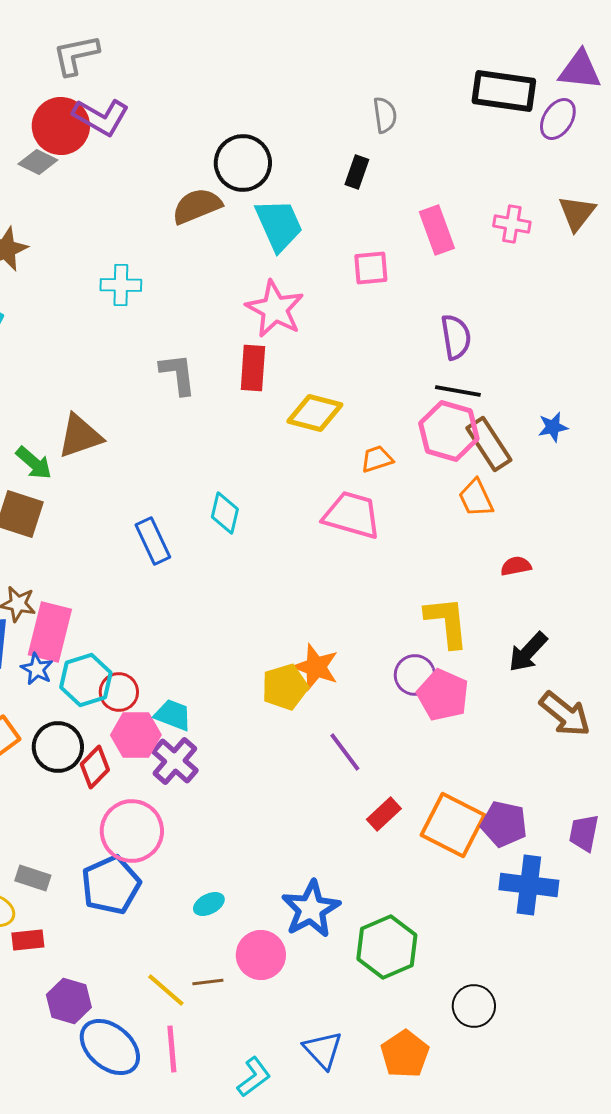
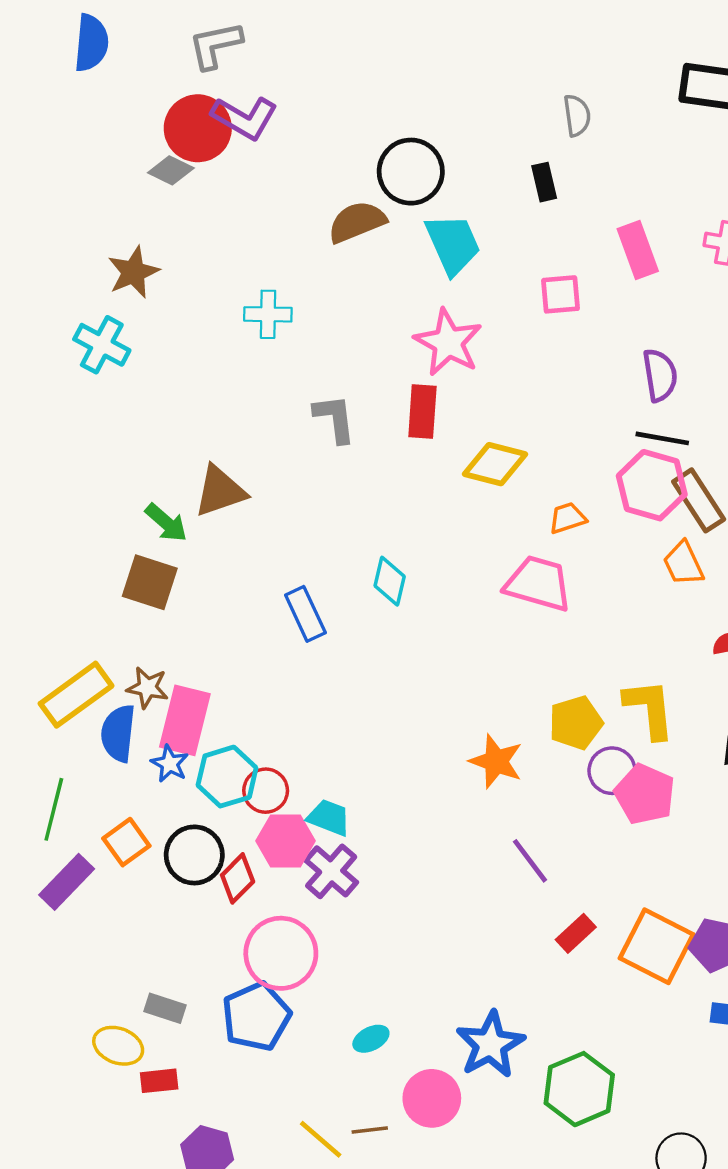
black rectangle: (357, 172) -> (544, 182), turned -32
yellow pentagon: (285, 687) -> (576, 723), moved

